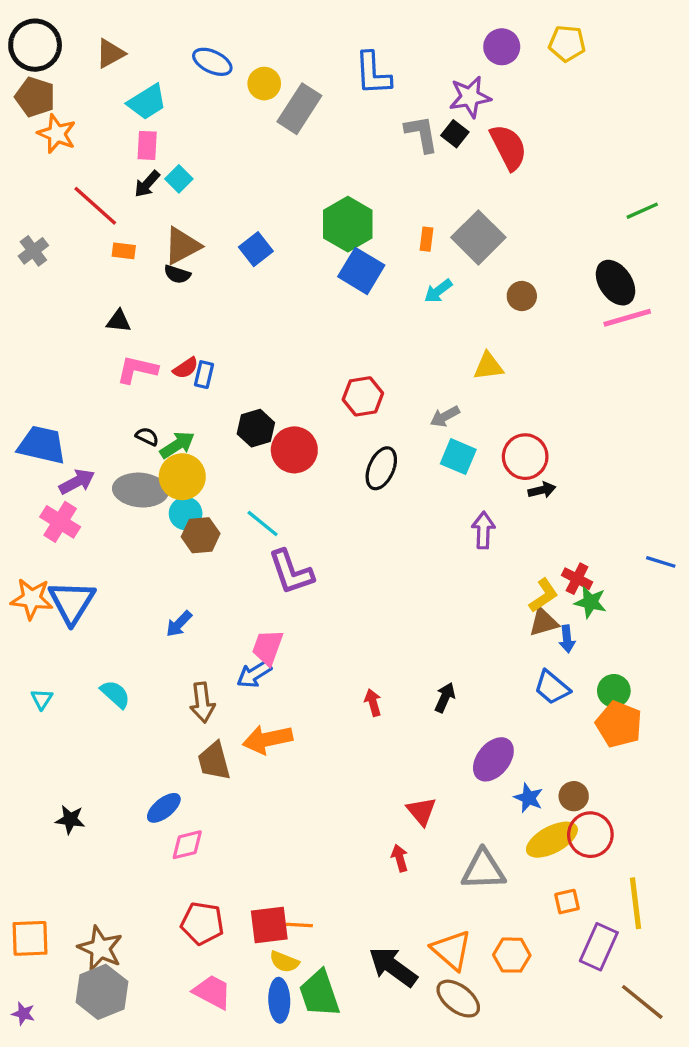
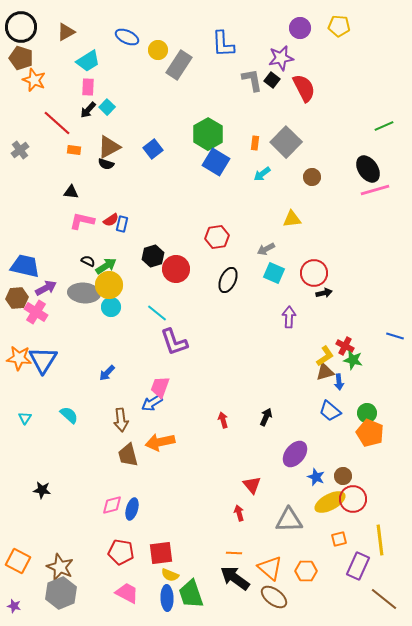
brown hexagon: (201, 535) -> (17, 298), moved
blue ellipse: (164, 808) -> (132, 509), moved, turned -35
orange line: (299, 925) -> (234, 553), moved
orange square: (30, 938) -> (18, 561), turned 30

